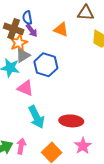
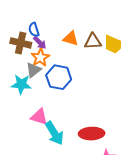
brown triangle: (86, 13) -> (93, 41), moved
orange star: (19, 43) -> (40, 57), moved
pink triangle: (25, 88) -> (39, 117), moved

